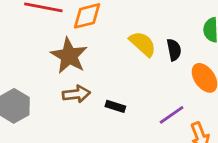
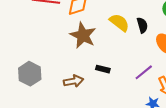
brown star: (69, 56) -> (83, 35), moved
brown arrow: (76, 94) -> (73, 81), moved

